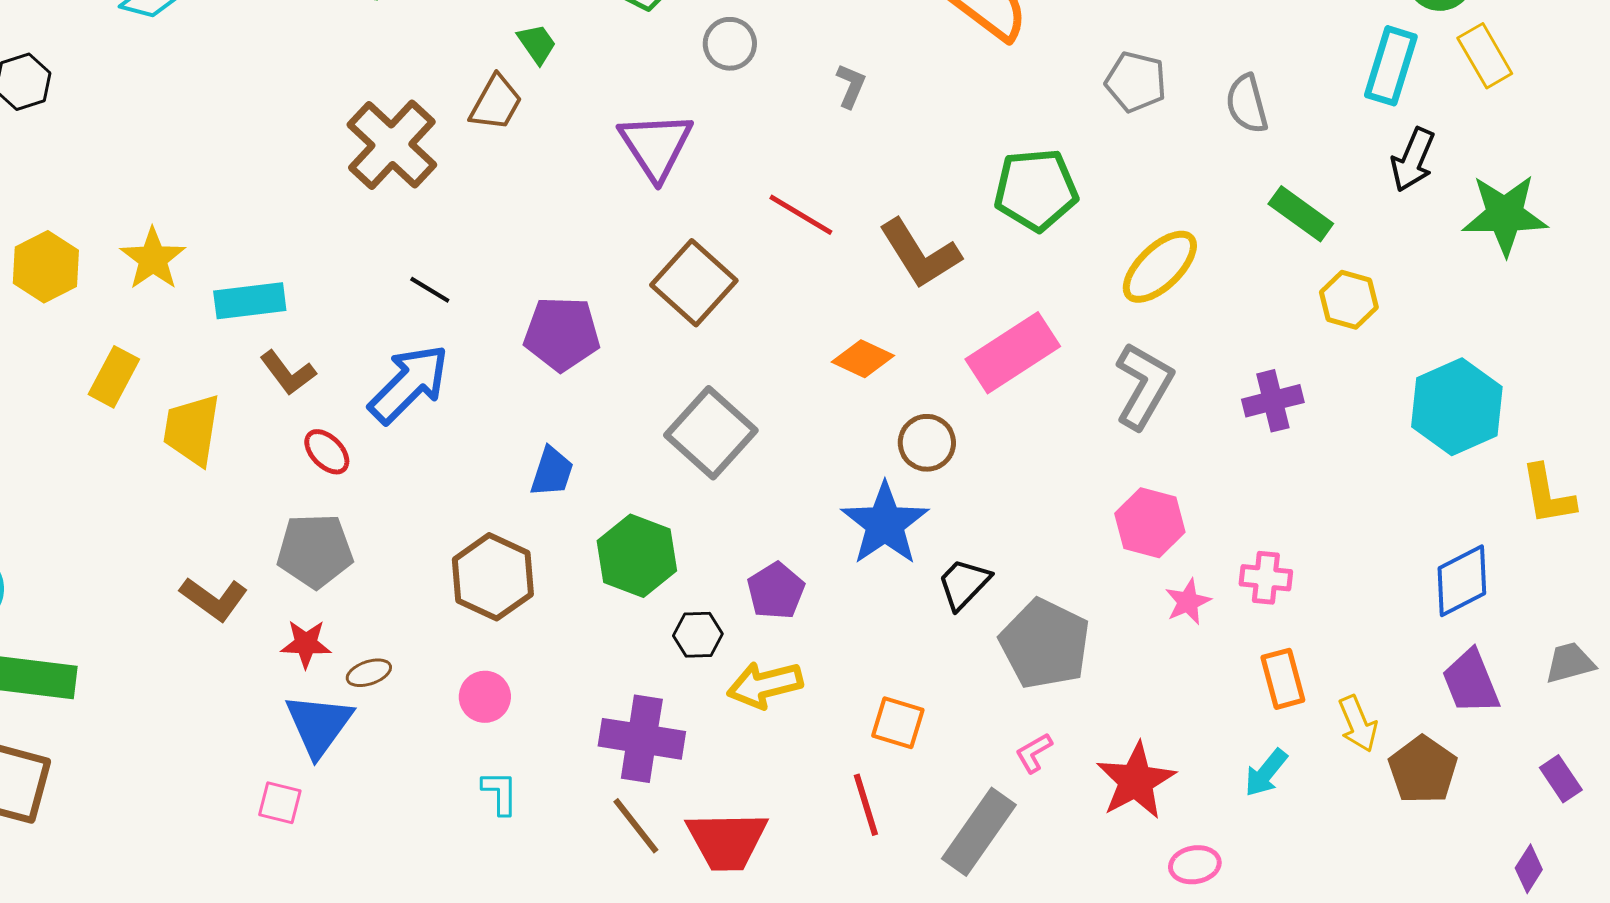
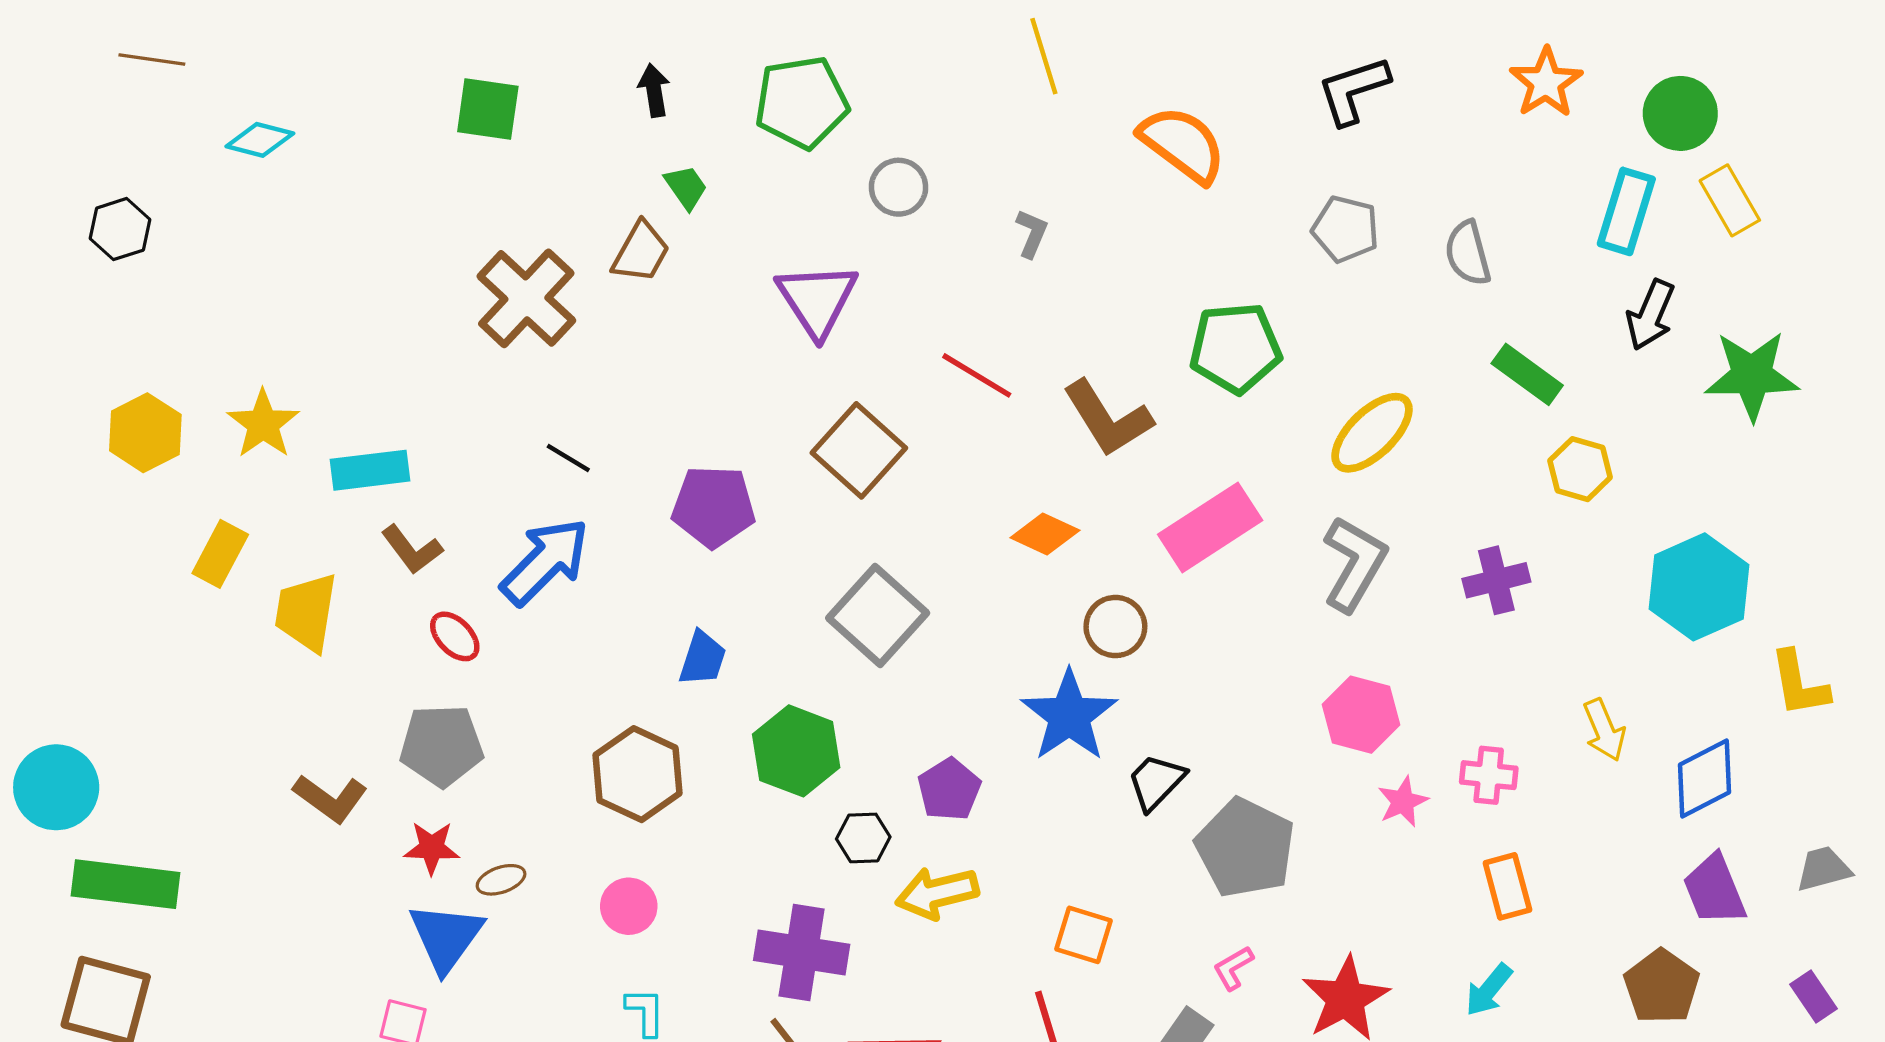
yellow arrow: (1358, 724) -> (1604, 730), moved

